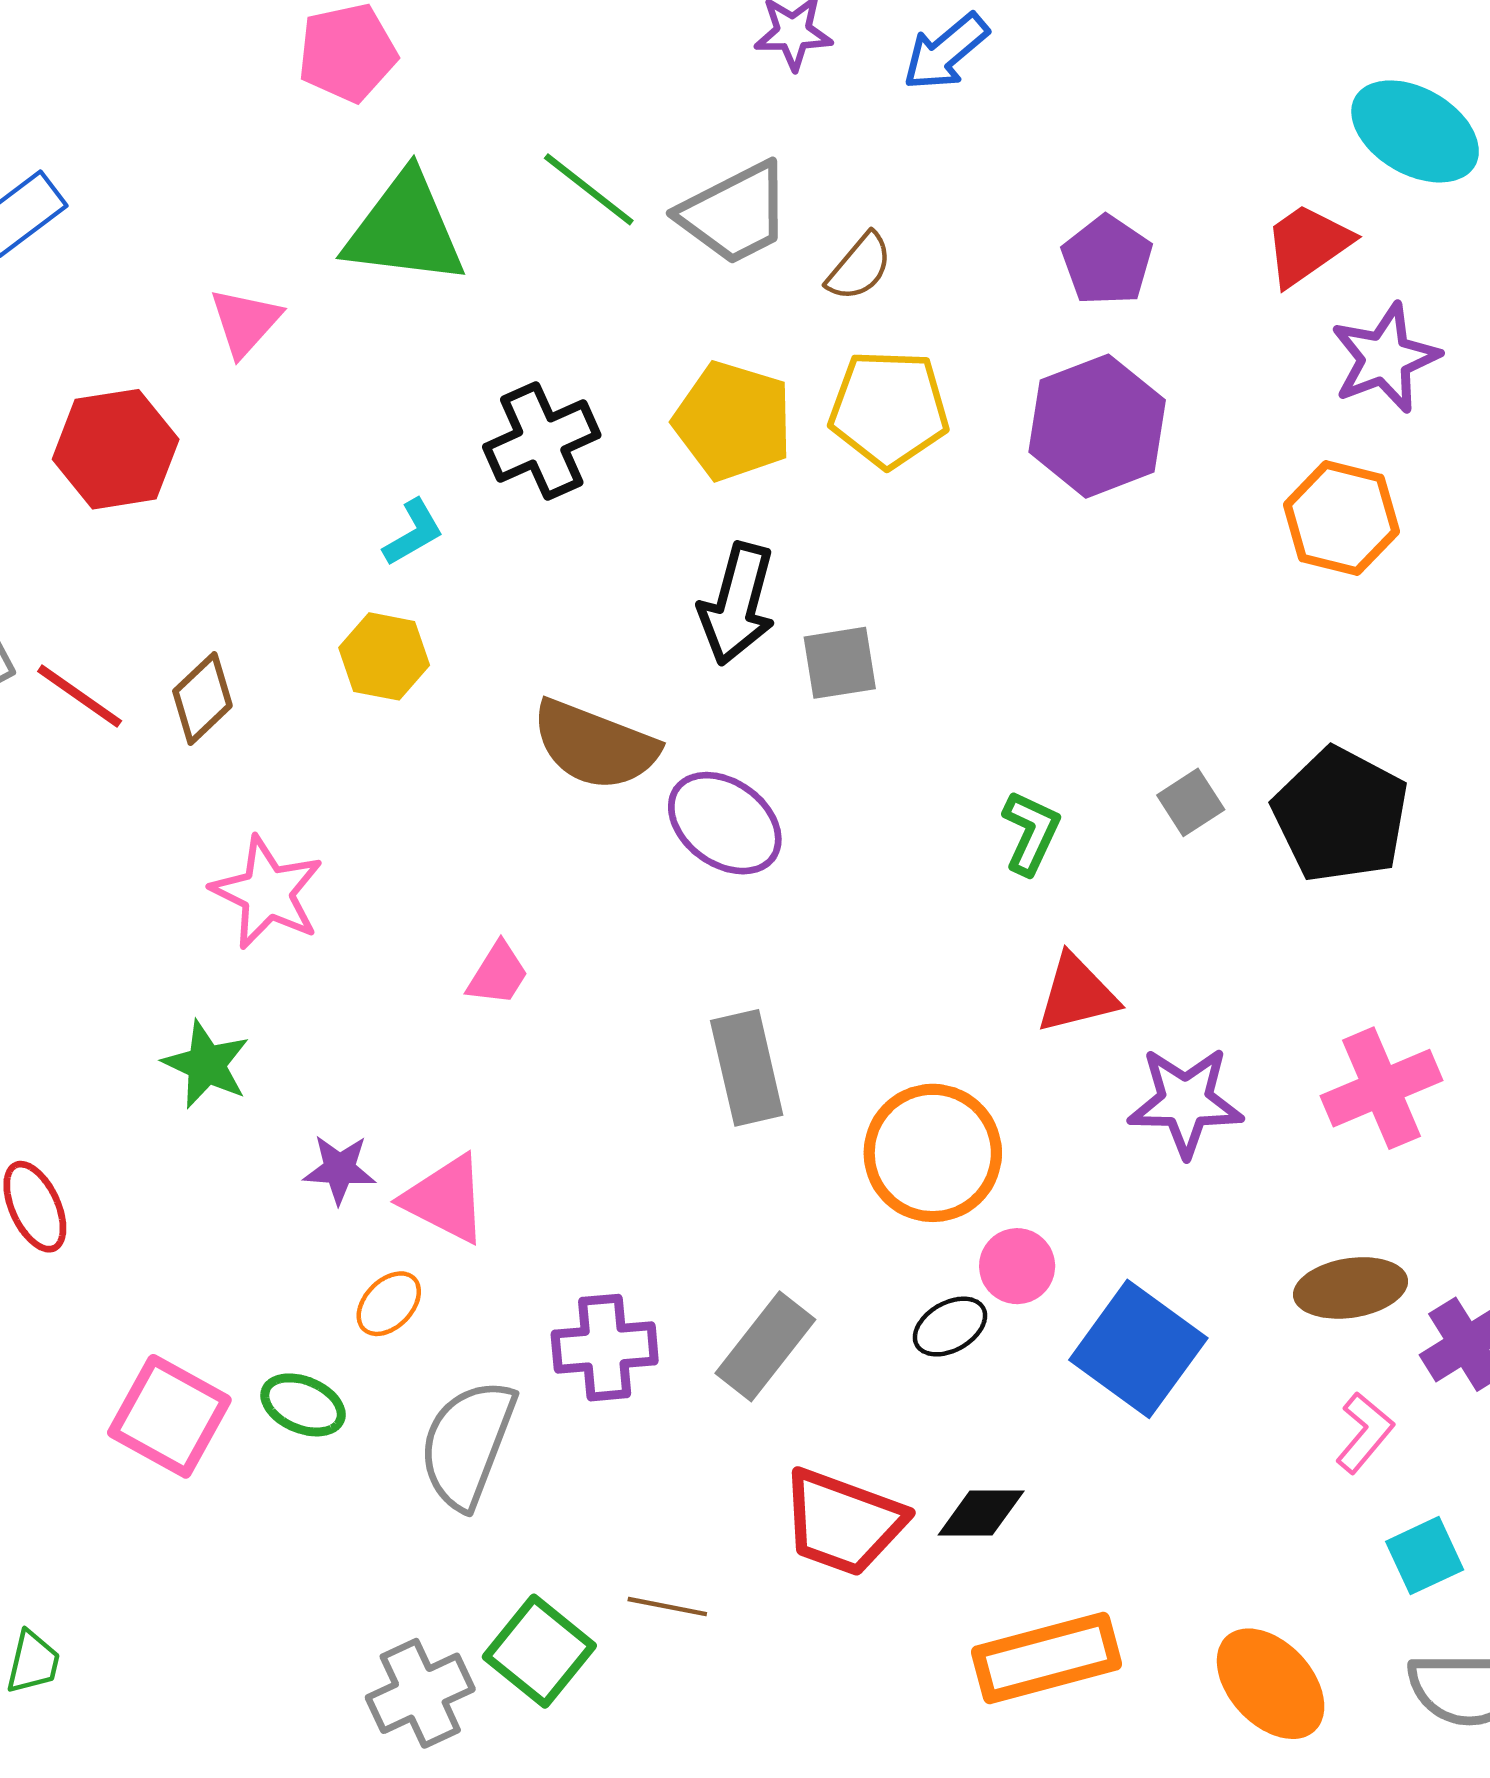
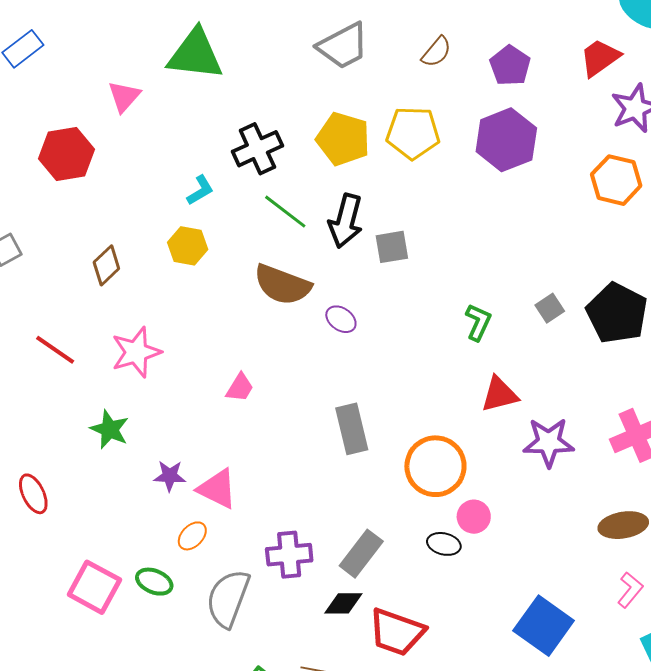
green line: (589, 189) -> (285, 212), moved
brown semicircle: (859, 267) -> (436, 52), moved
red line: (80, 696) -> (55, 350), moved
purple ellipse: (725, 823) -> (341, 319), size x0.6
pink star: (267, 893) -> (136, 352), turned 30
black ellipse: (950, 1327) -> (444, 544), turned 44
blue square: (1138, 1349) -> (544, 626), moved
black diamond: (981, 1513) -> (343, 603), moved

